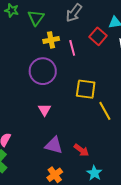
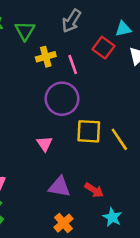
purple circle: (43, 71) -> (62, 99), moved
yellow square: (86, 89) -> (89, 131), moved

